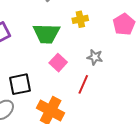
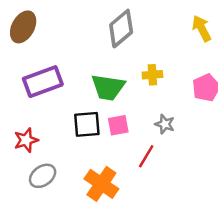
pink square: (58, 63) -> (118, 125), turned 30
black square: (20, 84) -> (87, 124), moved

